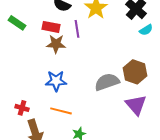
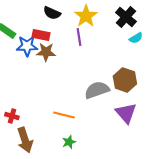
purple line: (77, 29) -> (79, 37), moved
blue star: (56, 81) -> (27, 46), moved
orange line: (61, 111) -> (64, 115), moved

